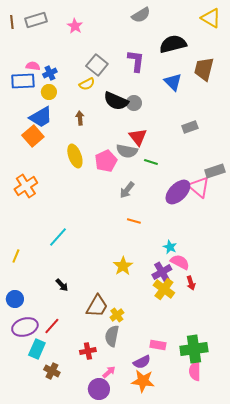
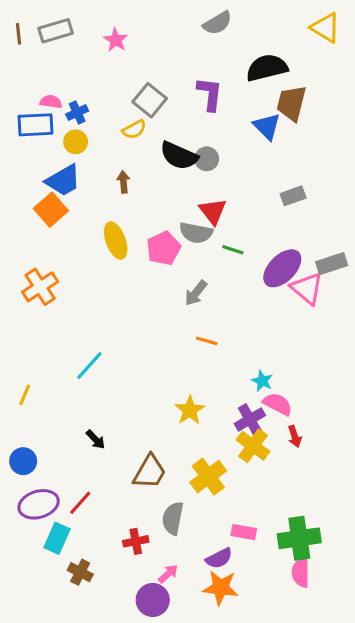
brown trapezoid: (204, 69) -> (292, 103), moved
purple ellipse: (178, 192) -> (282, 268), moved
yellow cross: (117, 315) -> (208, 477), moved, size x1.6

